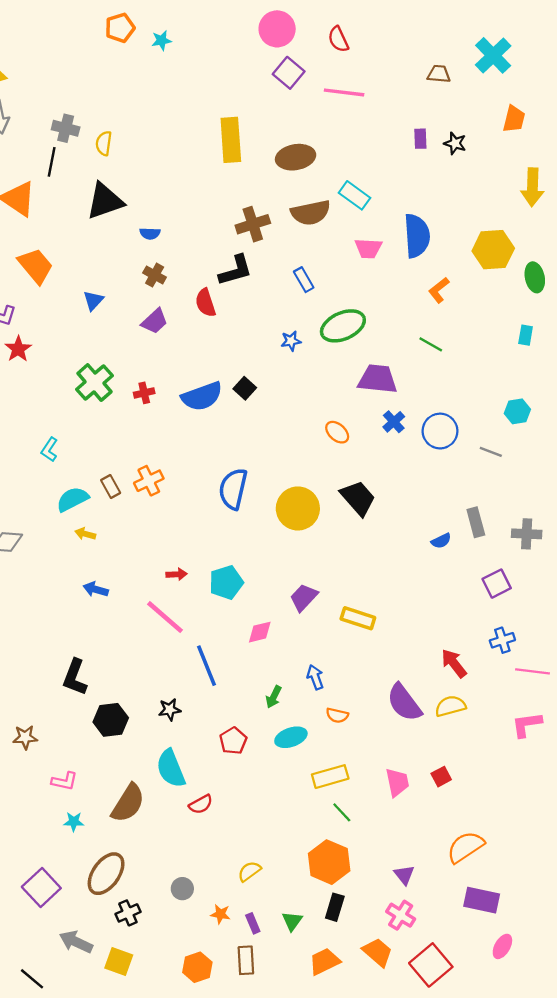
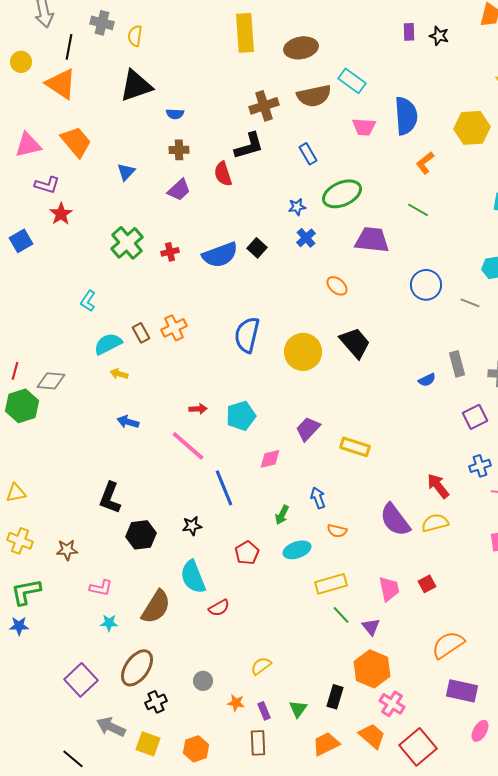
black line: (52, 162) -> (69, 47), moved
brown cross: (155, 275) -> (179, 150), turned -30
blue cross: (394, 422) -> (306, 238), moved
orange hexagon: (329, 862) -> (372, 669), moved
purple triangle: (404, 875) -> (371, 627), moved
orange hexagon: (197, 967) -> (196, 749), moved

